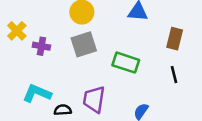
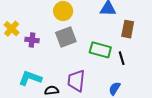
brown rectangle: (175, 39) -> (128, 29), moved
black line: (174, 75) -> (122, 58), moved

